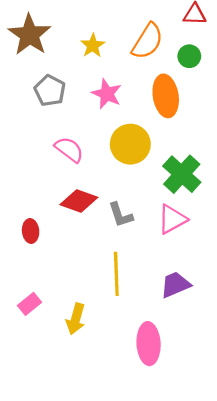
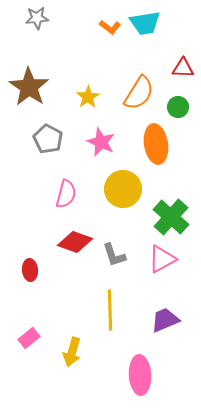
pink semicircle: (69, 150) -> (66, 194), turned 68

